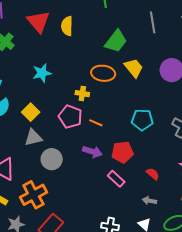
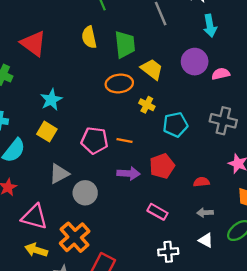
yellow semicircle: (67, 26) -> (89, 37), moved
green trapezoid: (116, 41) -> (125, 44), turned -30
yellow cross: (82, 94) -> (147, 105), moved, turned 32
yellow square: (31, 112) -> (47, 132), moved
red semicircle: (153, 174) -> (201, 182), turned -32
pink rectangle: (116, 179) -> (157, 212), moved

